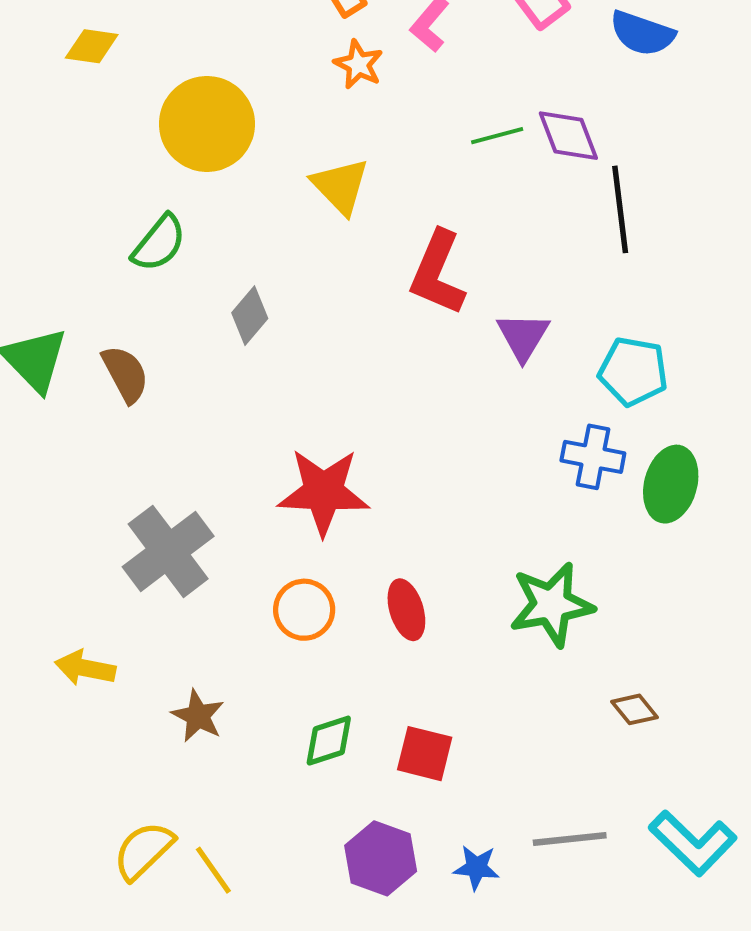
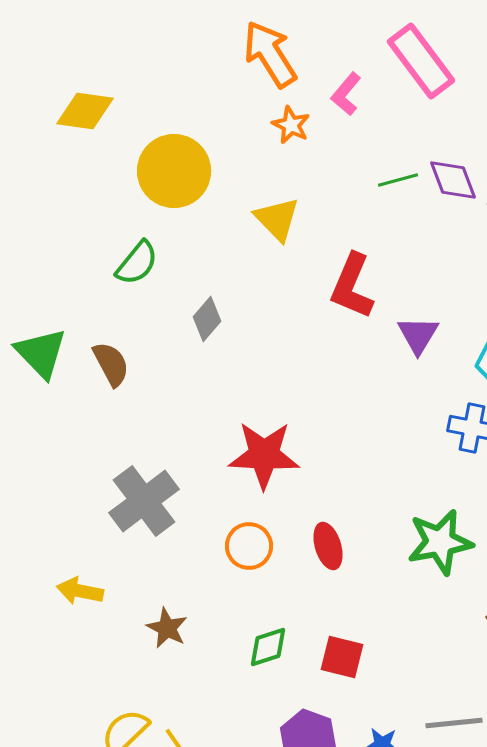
yellow diamond: (92, 46) -> (85, 111), size x1.4

